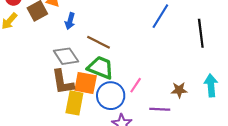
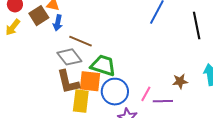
blue arrow: (70, 21) -> (58, 23), moved
brown line: (99, 42) -> (81, 41), moved
pink line: (136, 85) -> (146, 94), moved

